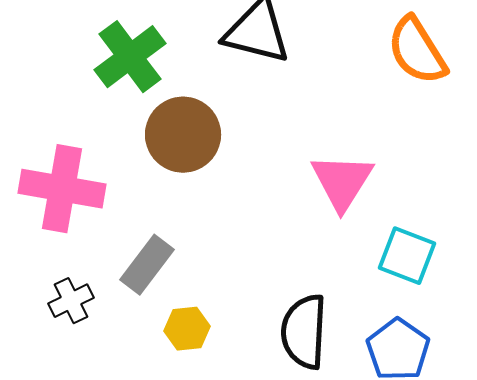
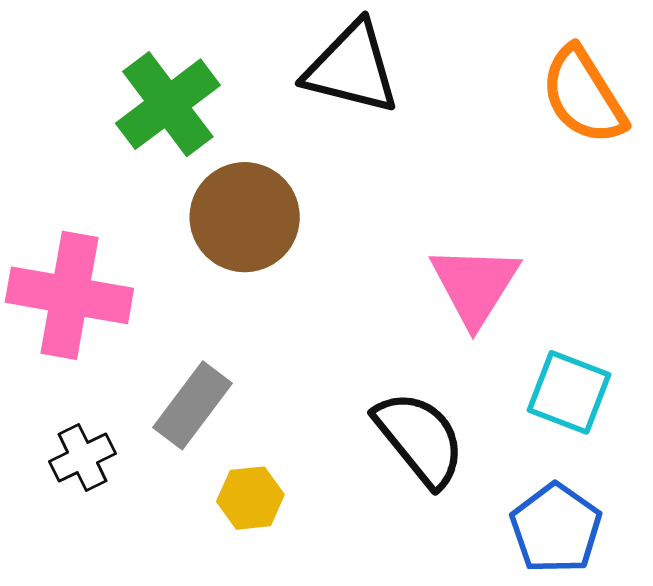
black semicircle: (304, 332) -> (420, 439), moved, turned 138

